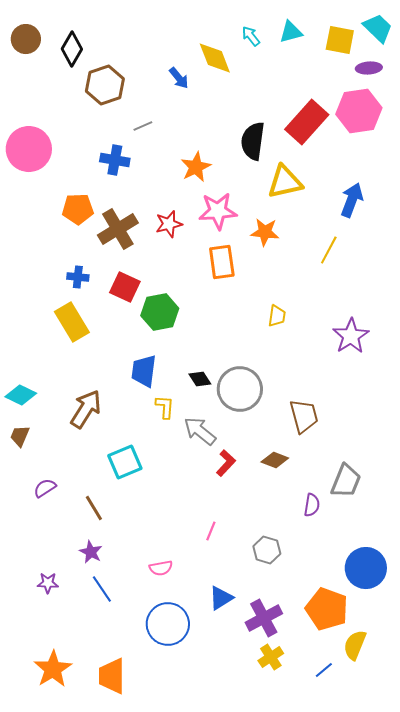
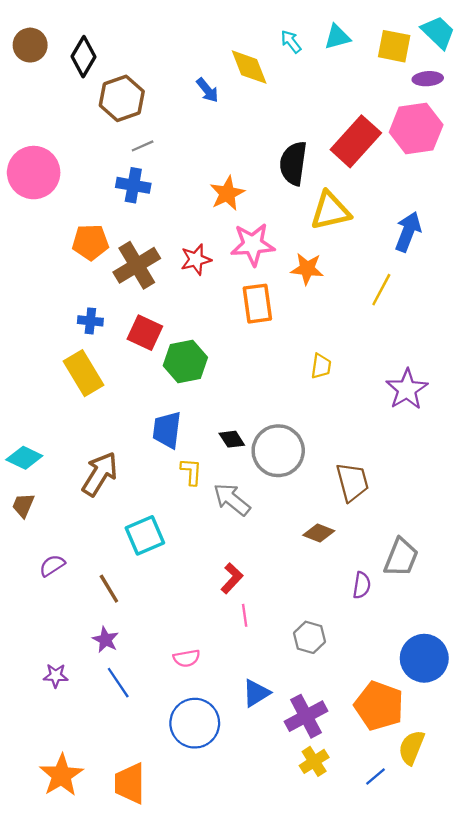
gray line: (143, 126) -> (143, 146), moved
red L-shape: (226, 463) -> (232, 578), moved
pink line: (211, 531) -> (245, 615), turned -30

